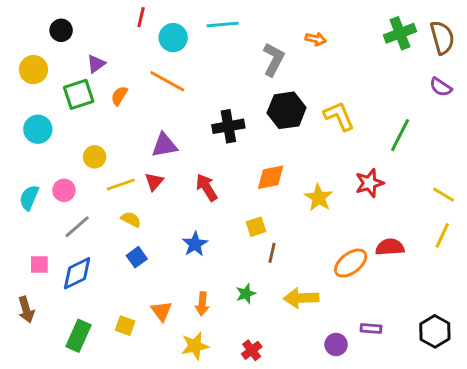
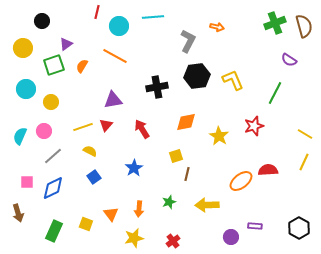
purple semicircle: (441, 87) -> (289, 60), moved
yellow circle: (95, 157) -> (51, 102), moved

